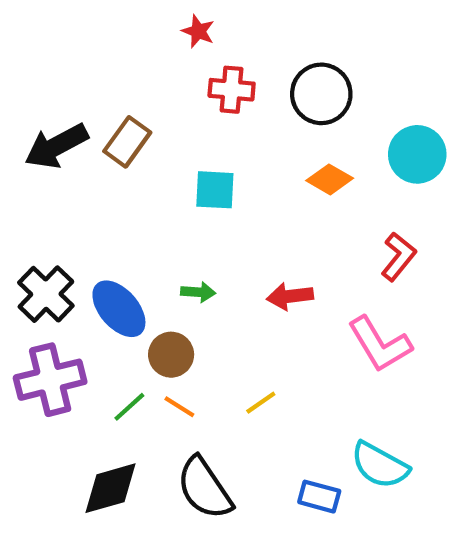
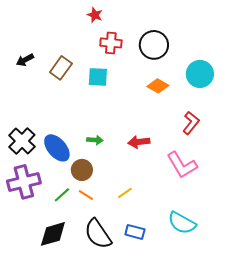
black arrow: (56, 146) -> (25, 60), moved, size x0.6
cyan square: (215, 190) -> (98, 77), moved
blue rectangle: (319, 497) -> (135, 232), moved

